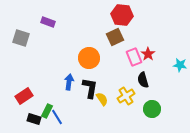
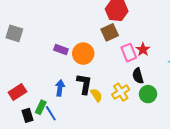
purple rectangle: (48, 22) -> (61, 50), moved
blue arrow: (69, 82) -> (60, 88), moved
green circle: (152, 109) -> (148, 94), moved
black rectangle: (34, 119) -> (28, 115), turned 56

